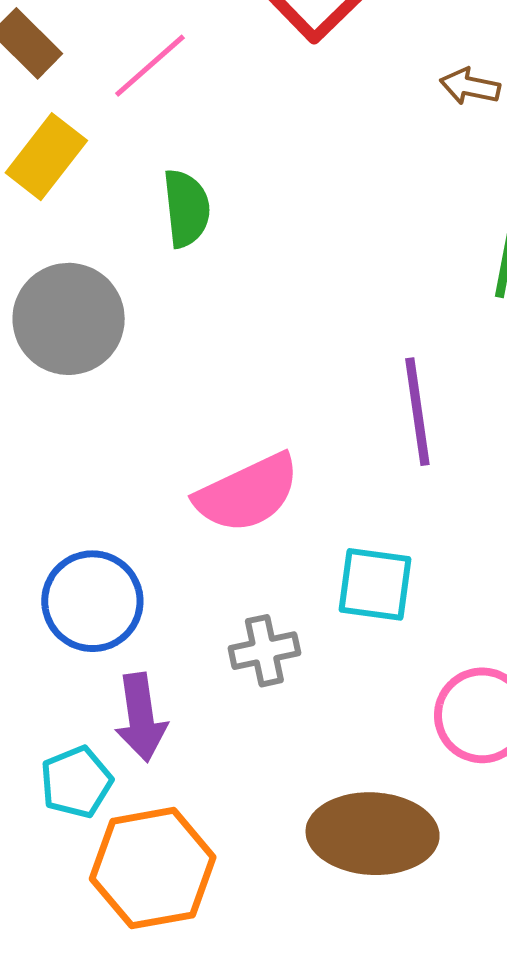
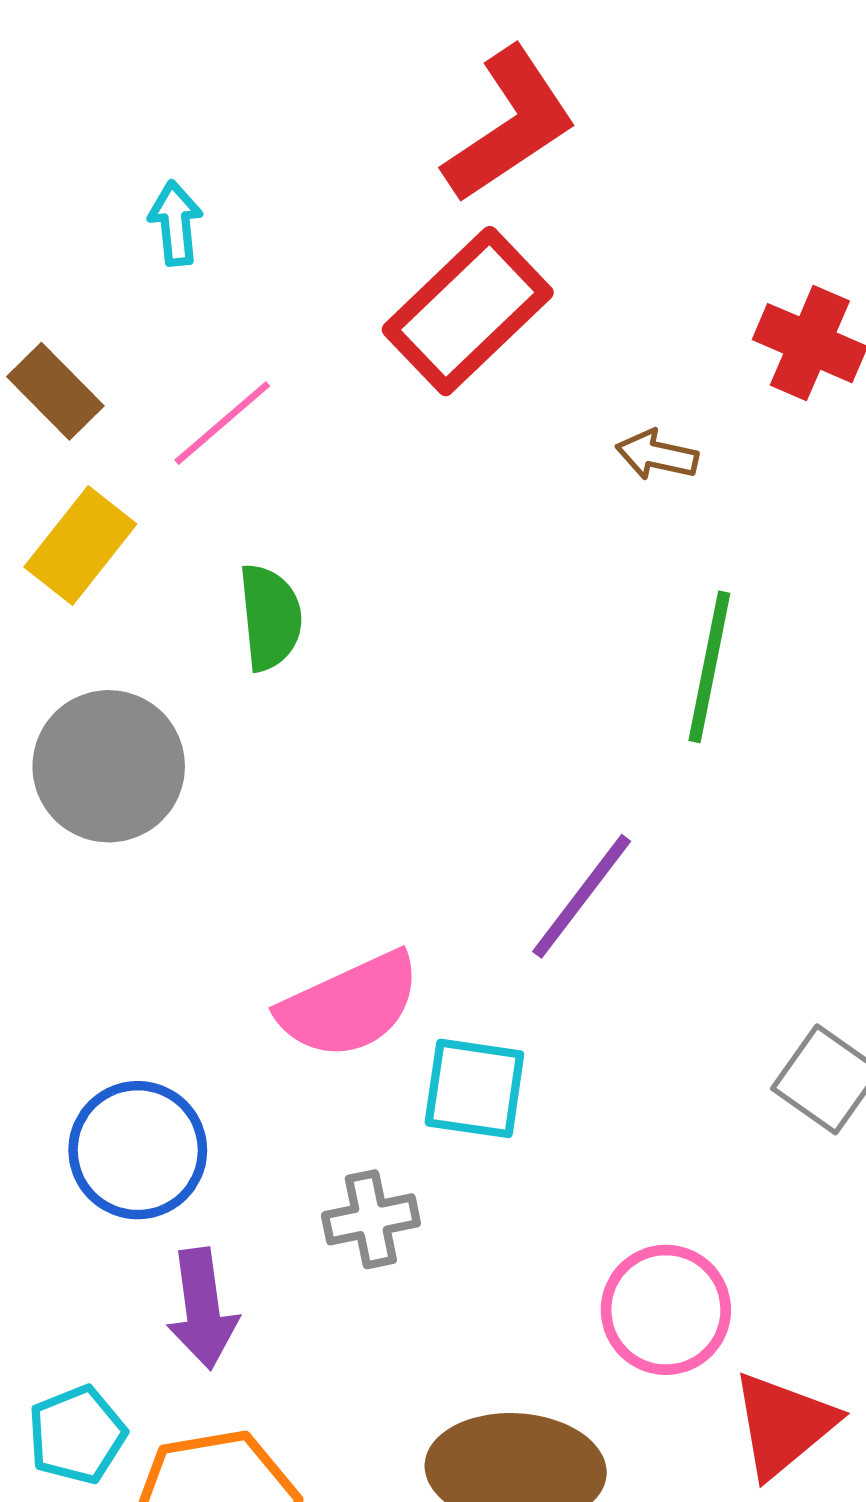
purple line: (417, 412) -> (582, 896), turned 45
cyan square: (375, 584) -> (474, 1088), moved
cyan pentagon: (76, 782) -> (77, 1435), moved

